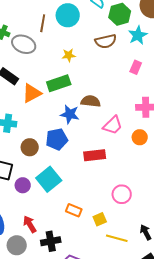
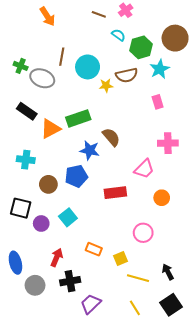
cyan circle: (68, 15) -> (88, 67), moved
yellow star: (69, 55) -> (106, 85), moved
pink rectangle: (136, 67) -> (158, 102), turned -40
brown semicircle: (91, 101) -> (111, 137), turned 42
pink trapezoid: (113, 125) -> (144, 169), moved
orange circle: (140, 137) -> (162, 198), moved
cyan square: (49, 179) -> (68, 217), size x0.7
red arrow: (30, 224) -> (57, 257), moved, turned 54

